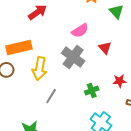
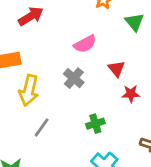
gray cross: (73, 57) -> (74, 78), size x0.7
red star: (120, 81) -> (131, 94), moved

